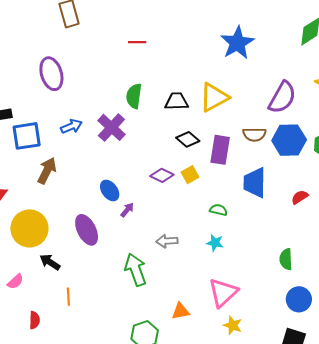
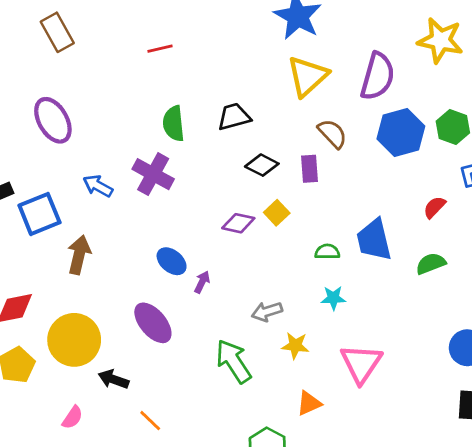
yellow triangle: (214, 97) -> (307, 76), moved
blue arrow: (71, 126) -> (98, 186), turned -115
brown semicircle: (254, 134) -> (332, 134), moved, turned -120
purple rectangle: (220, 150) -> (310, 169), size x0.7
blue trapezoid: (255, 183) -> (374, 240), moved
green semicircle: (286, 259) -> (431, 264), moved, turned 85
orange line: (68, 297) -> (150, 421), turned -30
yellow star: (233, 325) -> (295, 346), moved

